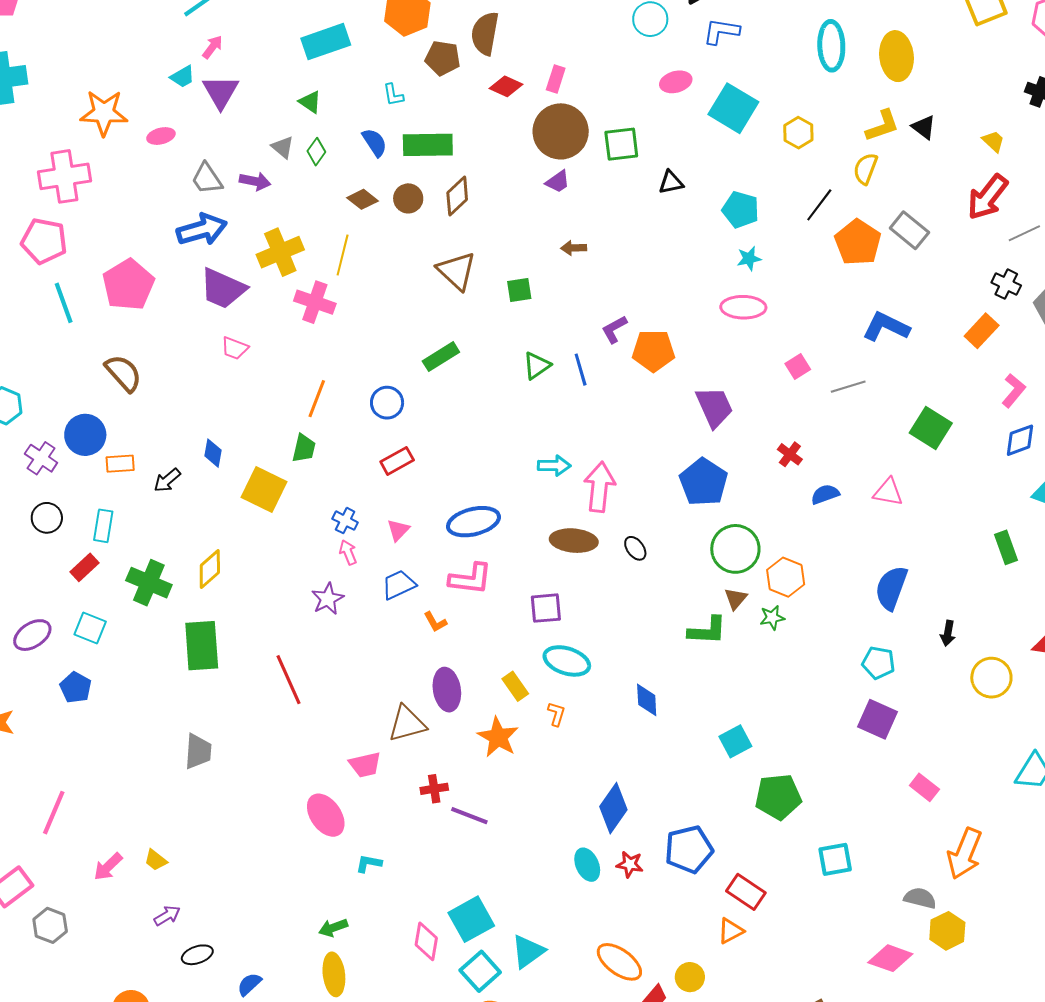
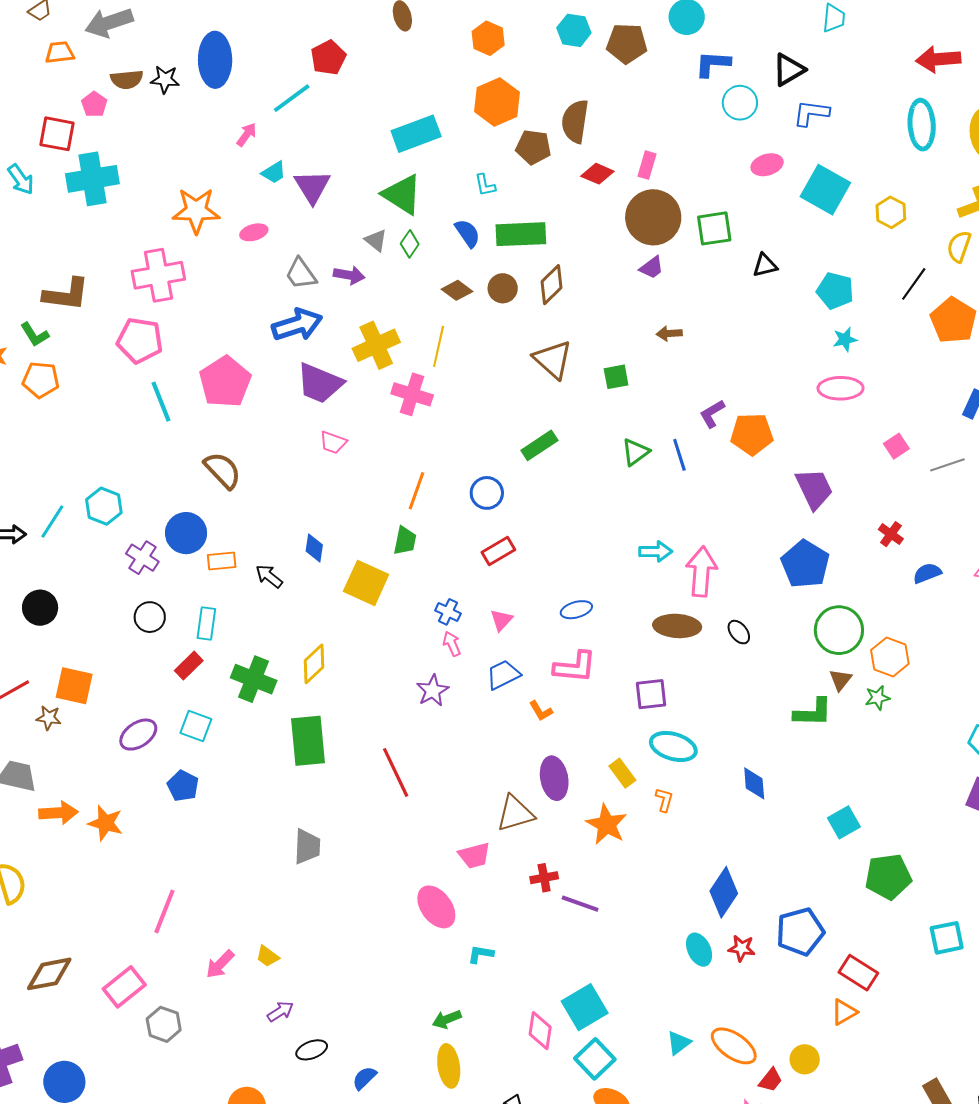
pink arrow: (213, 47) -> (247, 135), moved
green triangle: (310, 102) -> (402, 194), size x1.8
black arrow: (167, 480) -> (269, 576), turned 80
blue ellipse: (473, 522) -> (576, 610), size x0.6
cyan triangle: (528, 951) -> (679, 1043), moved, size x0.7

